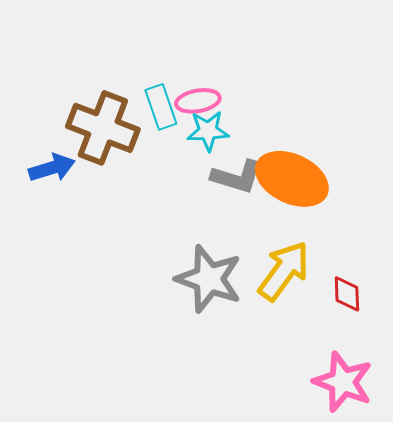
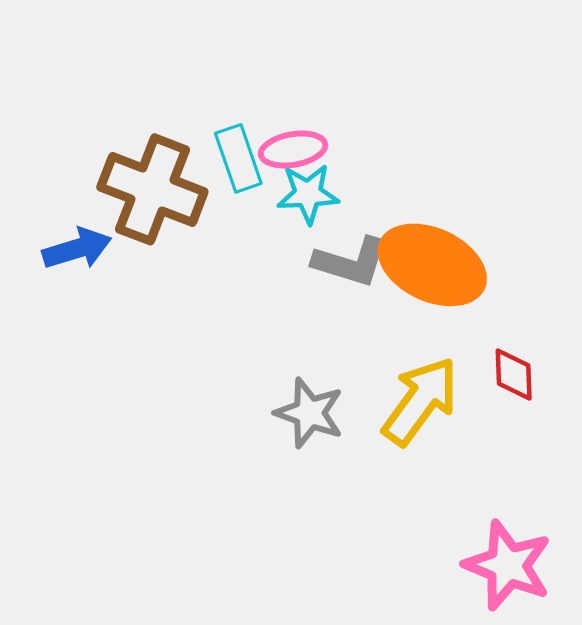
gray star: (209, 279) -> (309, 413), size x0.7
red diamond: (347, 294) -> (514, 374), moved

